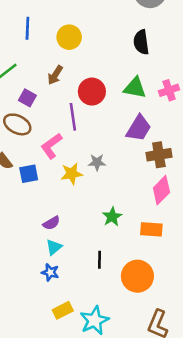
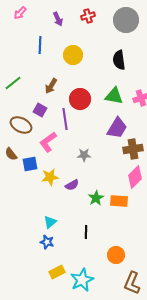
blue line: (27, 28) -> (40, 45), moved
yellow circle: (69, 37) -> (73, 55), moved
purple square: (27, 98) -> (40, 110), moved
yellow star: (72, 174) -> (50, 177), moved
purple semicircle: (51, 223) -> (72, 185), moved
orange rectangle: (151, 229) -> (119, 201), moved
orange circle: (137, 276) -> (116, 255), moved, size x0.7

